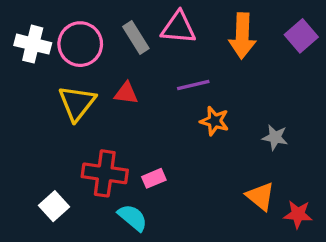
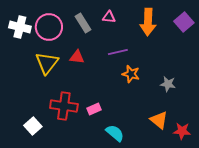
pink triangle: (178, 28) -> (109, 17), size x0.6
cyan semicircle: (133, 218) -> (115, 133), moved

